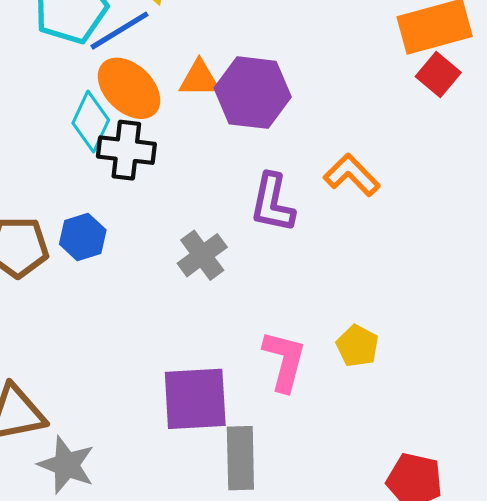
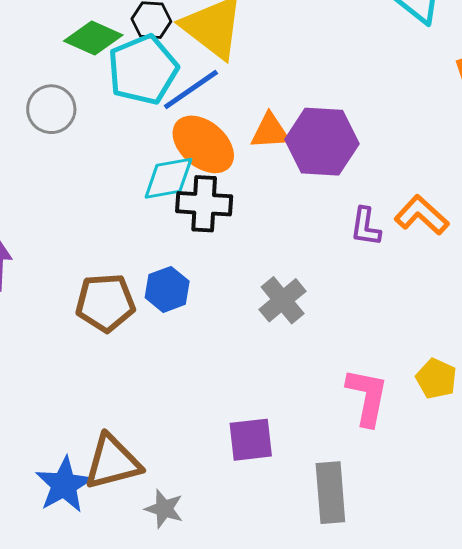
cyan diamond: (91, 121) -> (168, 178), turned 58
purple L-shape: (272, 203) -> (366, 227), moved, size x0.7
purple square: (195, 399) -> (251, 440), moved, size x0.7
gray star: (66, 465) -> (164, 509), size x0.7

